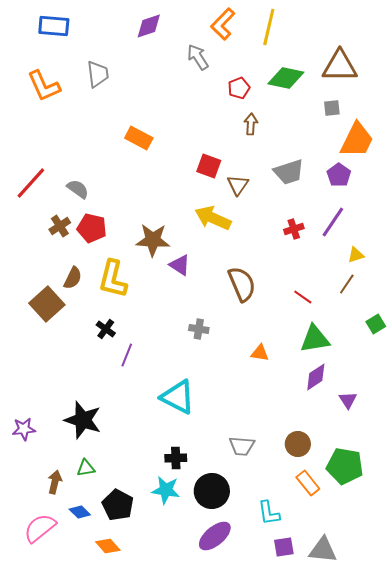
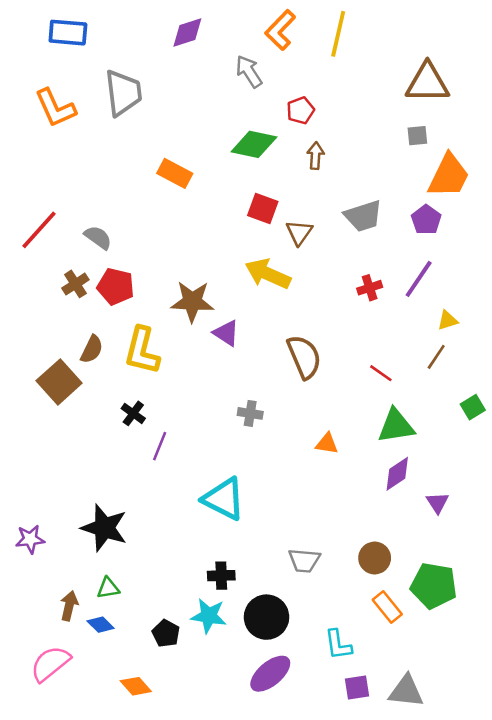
gray trapezoid: (98, 74) -> (123, 93), size x1.4
green diamond: (286, 78) -> (254, 144), moved
black pentagon: (118, 505) -> (166, 633), moved, size x0.7
blue diamond: (80, 512) -> (101, 625), moved

